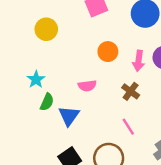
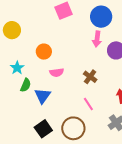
yellow circle: (46, 29) -> (12, 30), moved
orange circle: (108, 52) -> (44, 52), moved
pink arrow: (139, 61) -> (97, 39), moved

